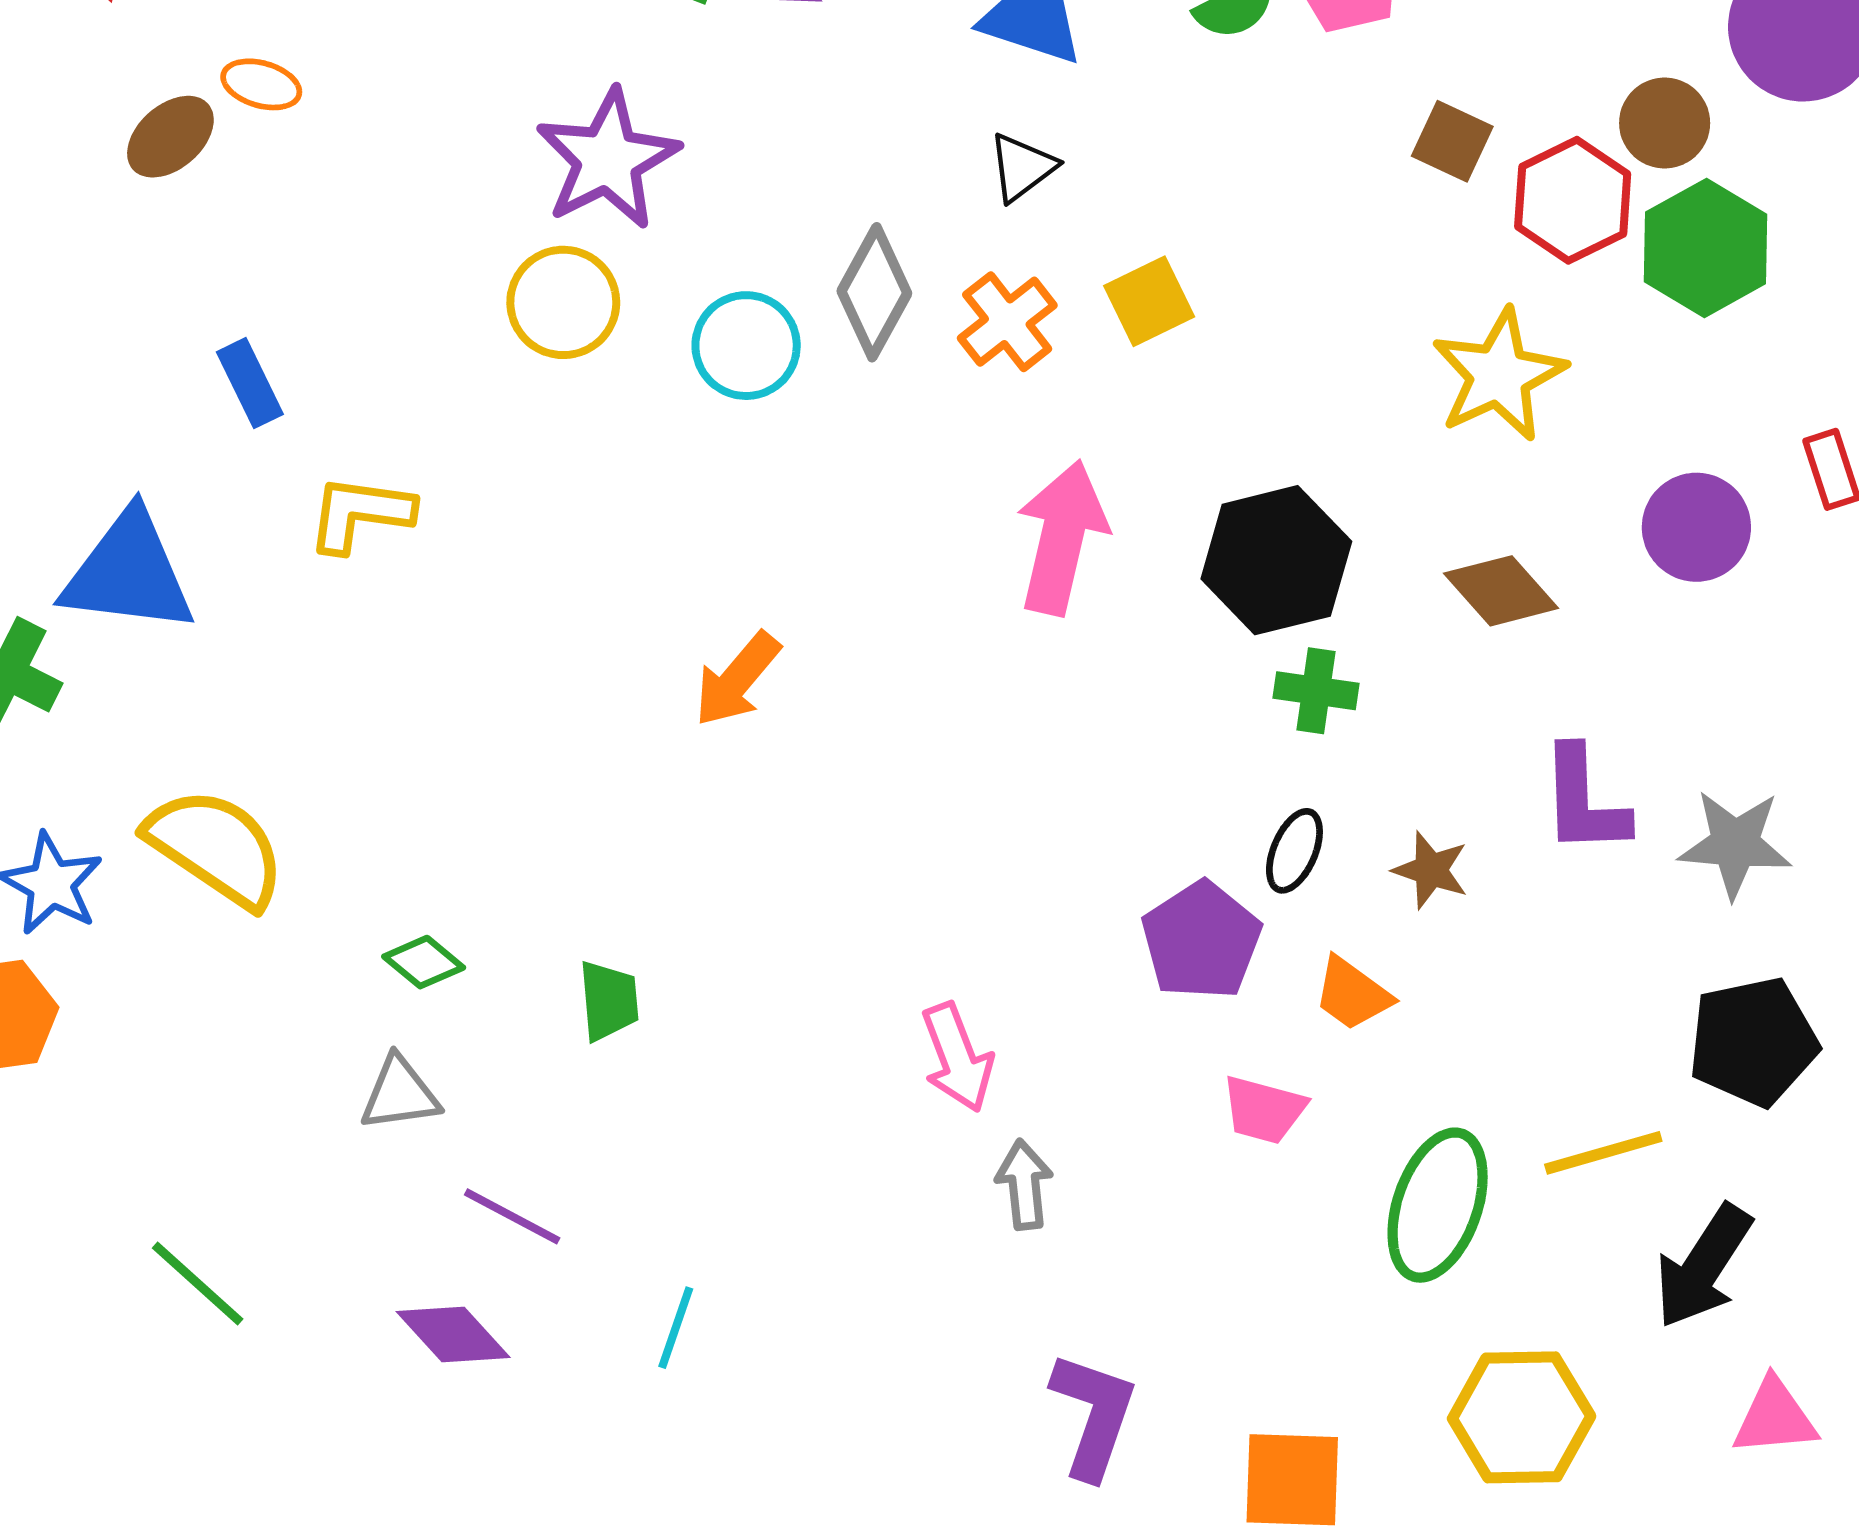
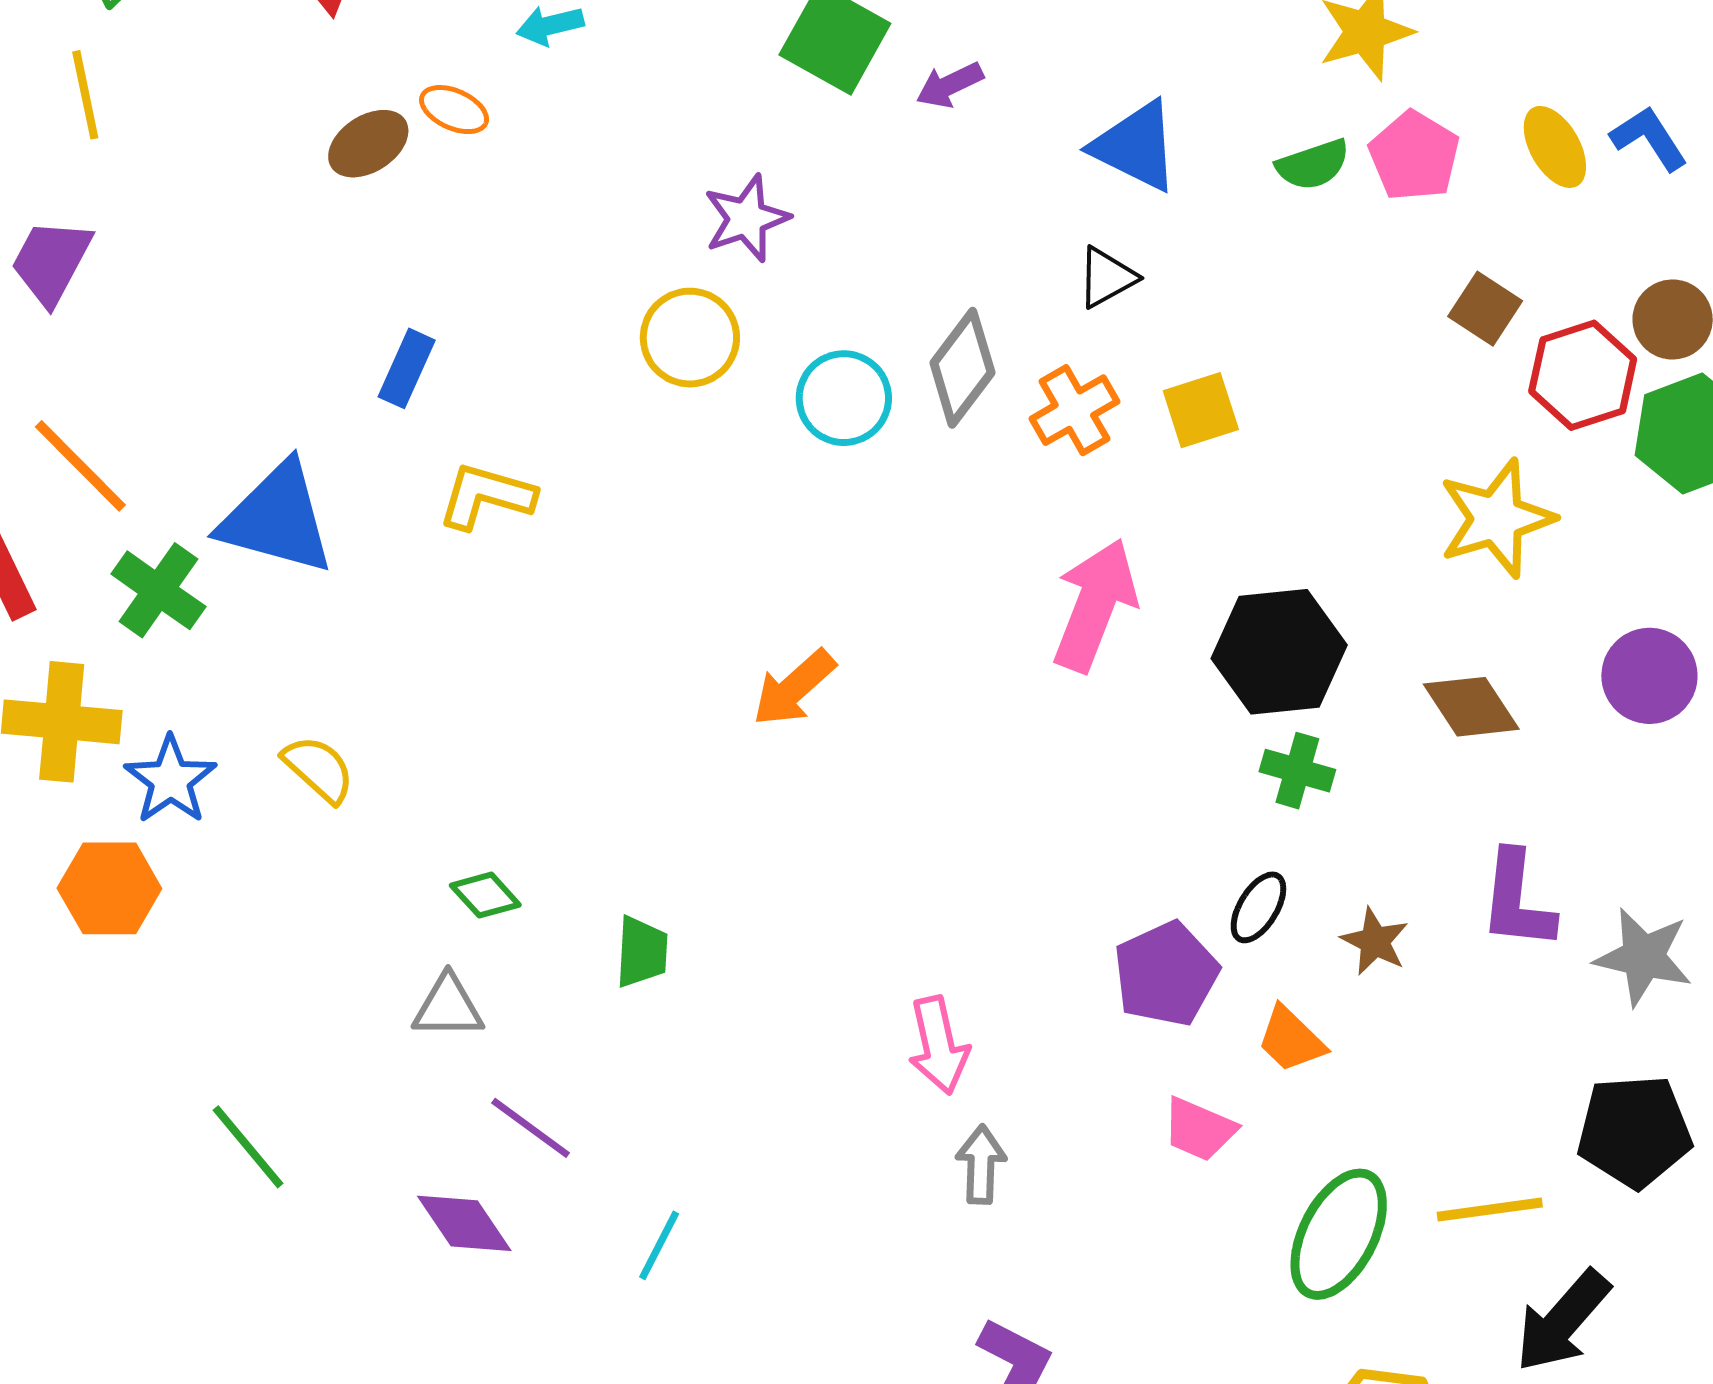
purple star: (608, 159) -> (746, 218), size x0.7
blue rectangle: (250, 383) -> (407, 368), turned 42
yellow semicircle: (216, 847) -> (319, 769), size x0.6

